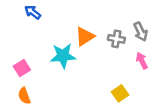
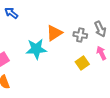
yellow square: (120, 93) -> (82, 63), moved

